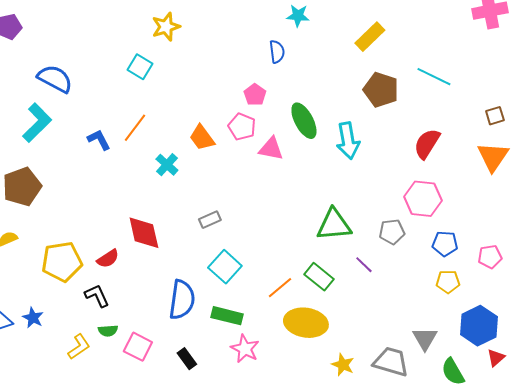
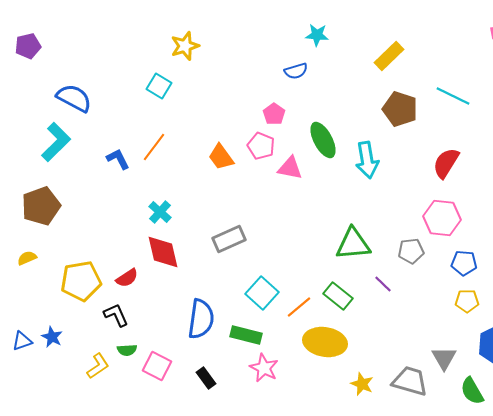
blue semicircle: (277, 52) -> (296, 71), turned 80
cyan cross: (167, 165) -> (160, 212), moved
gray rectangle: (210, 220) -> (229, 239), size x1.5
cyan square: (225, 267) -> (262, 293), moved

